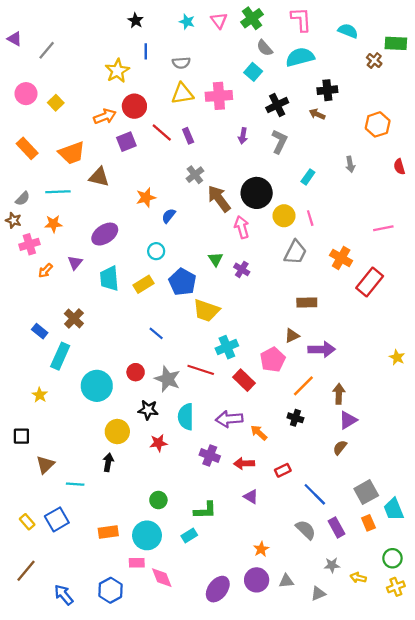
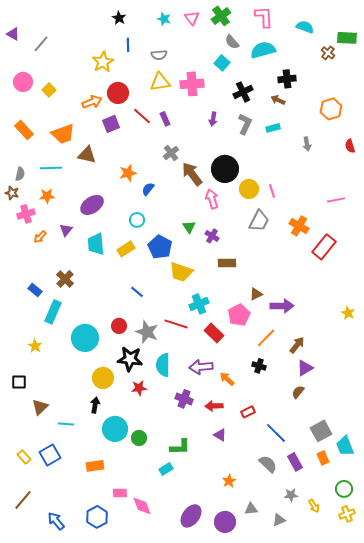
cyan rectangle: (308, 177) -> (273, 128), moved, turned 40
gray semicircle: (23, 199) -> (20, 174), turned -32
brown rectangle: (307, 303) -> (227, 263), moved
brown arrow: (339, 394) -> (297, 345), turned 36
black star: (148, 410) -> (130, 359), size x1.4
cyan circle: (147, 535) -> (115, 429), moved
yellow arrow: (358, 578) -> (314, 506), turned -136
purple circle: (257, 580) -> (225, 522), moved

